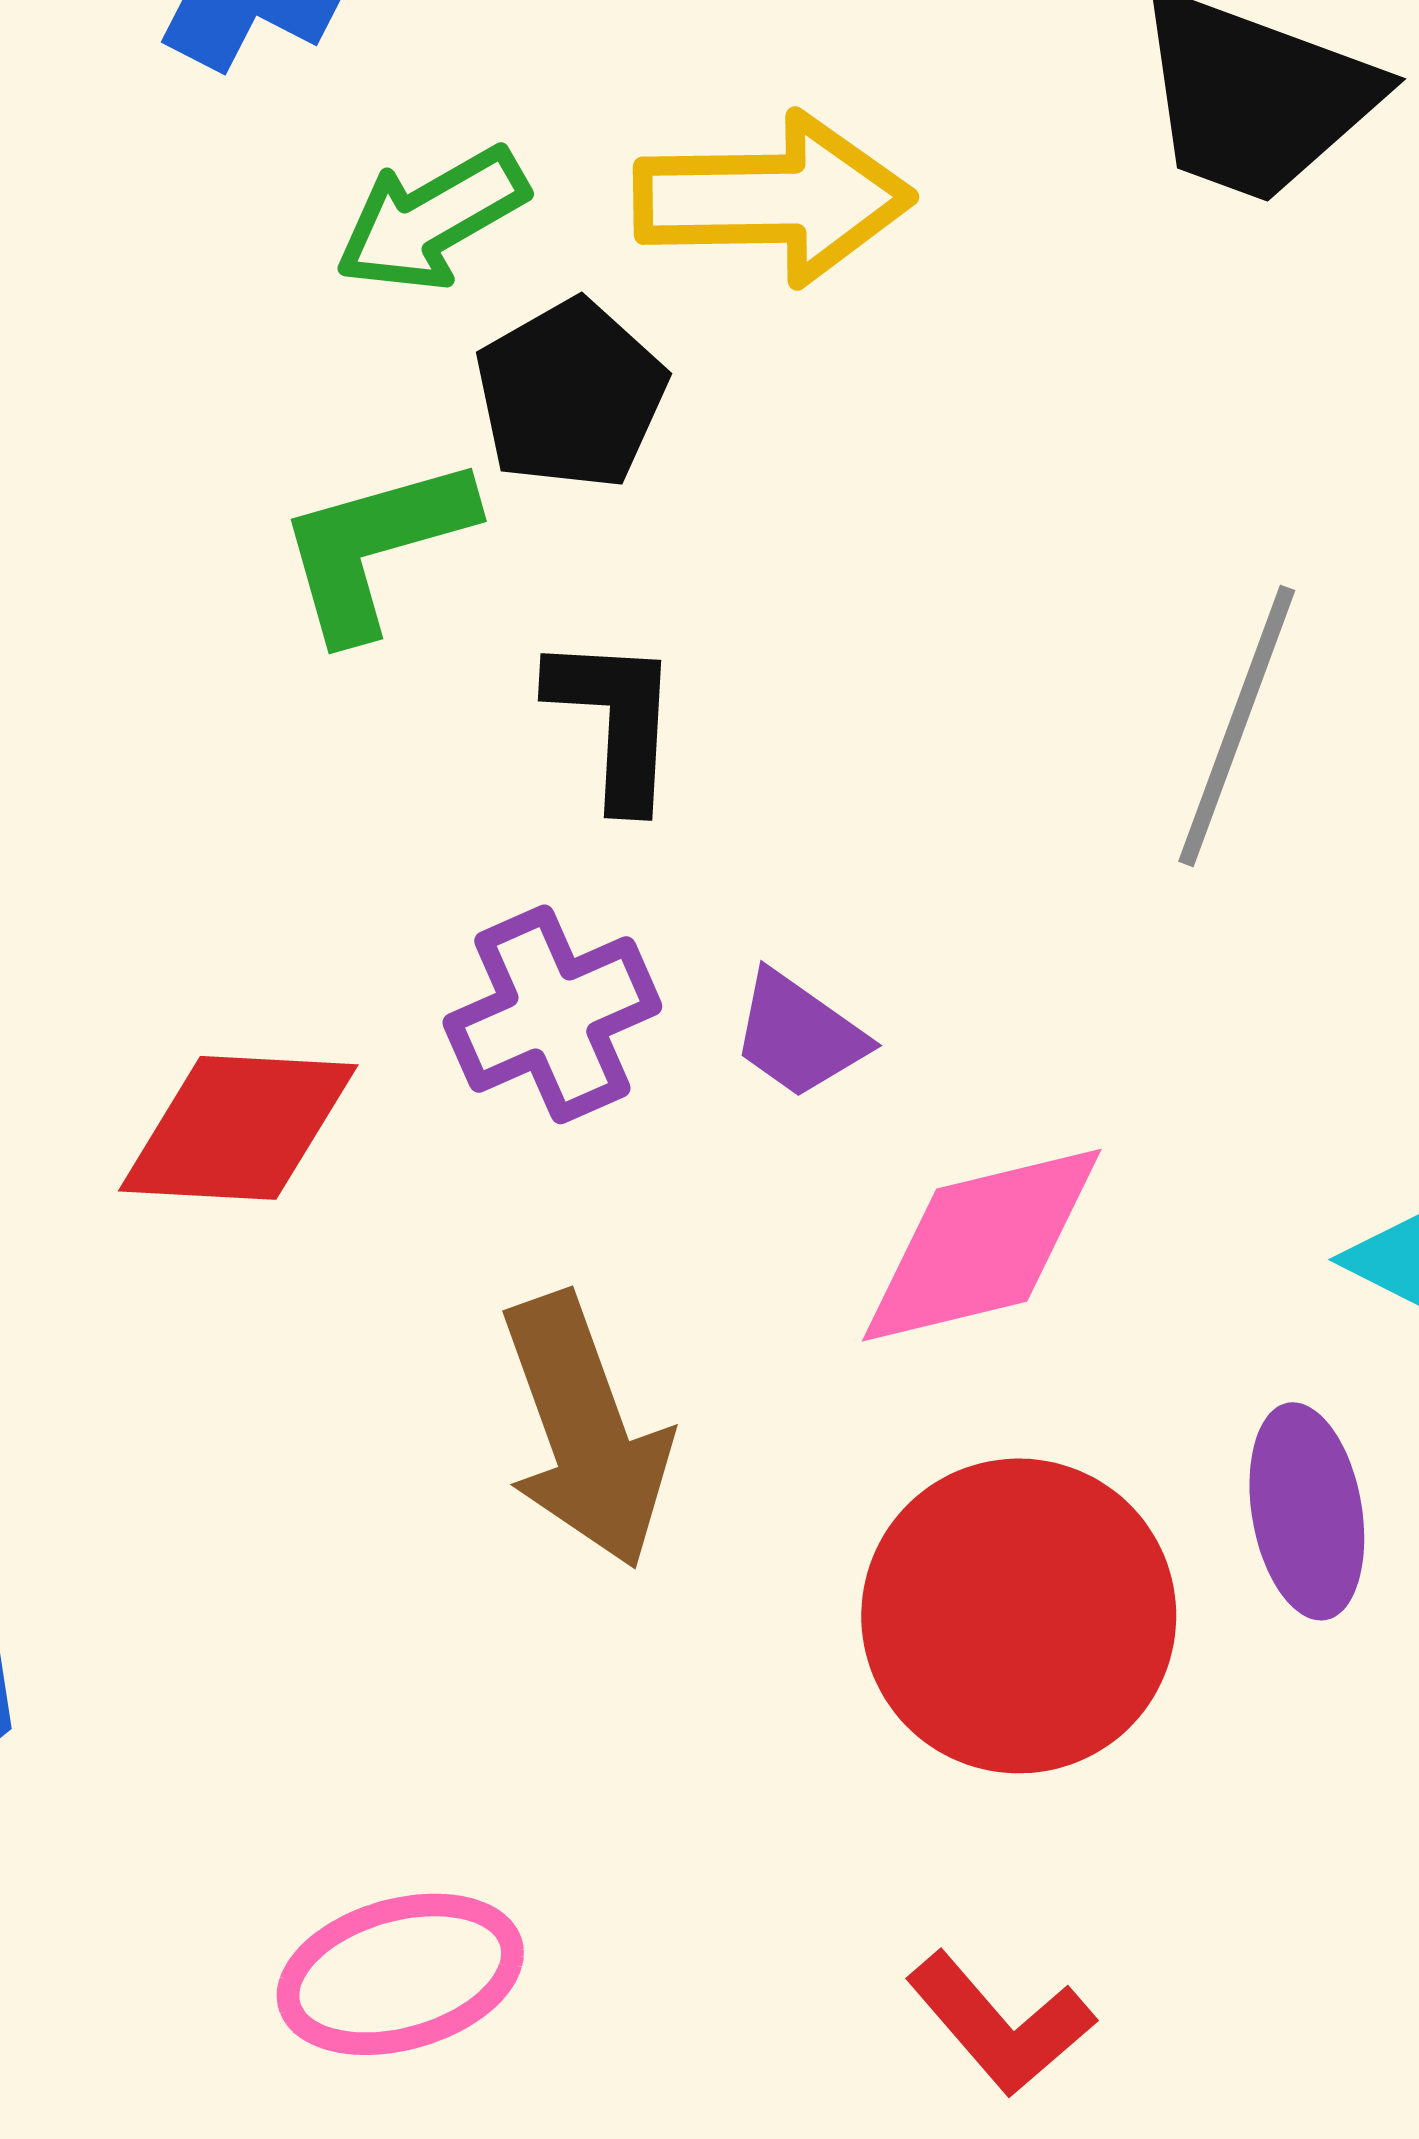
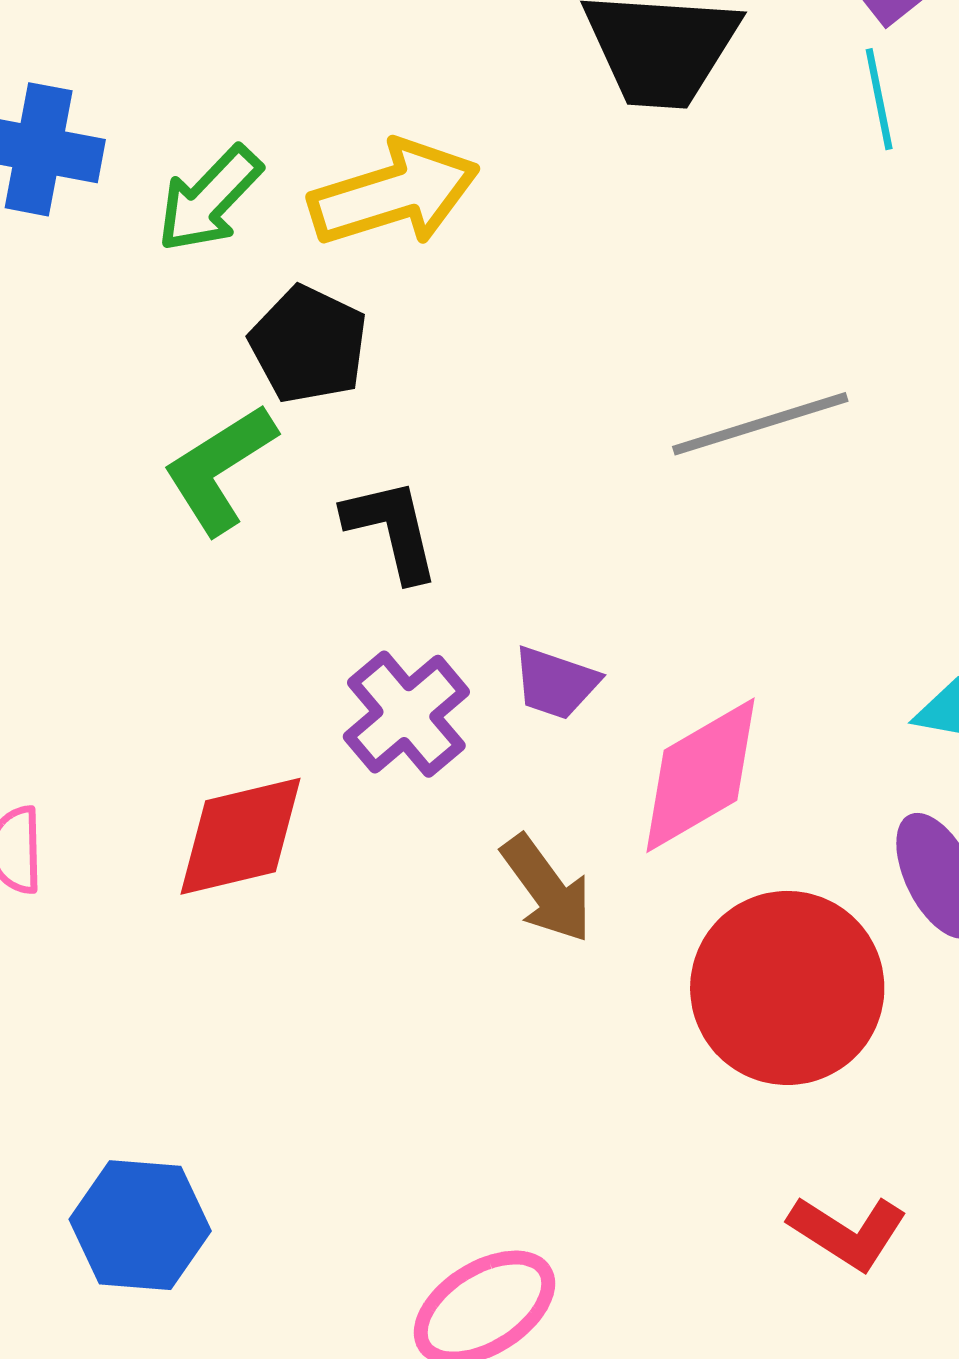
green arrow: (431, 219) -> (209, 199), moved
gray line: (1237, 726) -> (760, 424), turned 69
brown arrow: (585, 1431) -> (547, 889), moved, size x0.7

